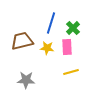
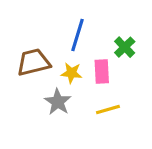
green cross: (73, 28) -> (125, 47), moved
gray star: (26, 80) -> (58, 102), moved, turned 30

